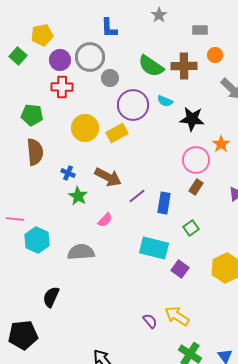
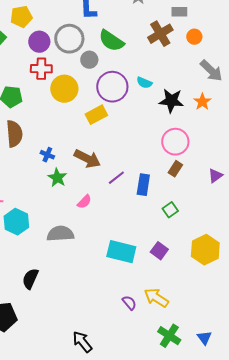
green semicircle: (151, 66) -> (111, 41), moved
brown cross: (184, 66) -> (160, 34), moved, turned -30
yellow circle: (85, 128) -> (64, 89), moved
orange star: (221, 144) -> (202, 102), moved
cyan rectangle: (154, 248) -> (121, 252), moved

